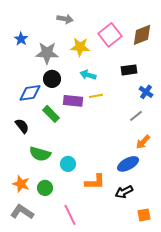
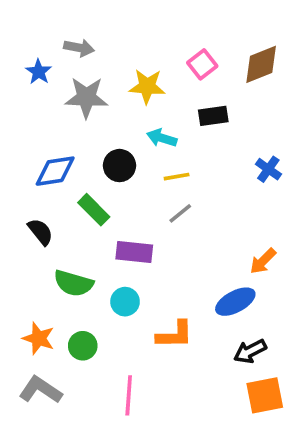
gray arrow: (65, 19) -> (79, 48), moved
pink square: (110, 35) -> (202, 64), size x0.7
black rectangle: (129, 70) -> (213, 116), moved
black circle: (52, 79) -> (119, 166), moved
purple rectangle: (73, 101) -> (134, 252), moved
gray line: (136, 116) -> (180, 213), moved
black arrow: (124, 192) -> (250, 351), moved
pink line: (70, 215) -> (129, 395), turned 30
orange square: (144, 215) -> (265, 395), size x1.5

